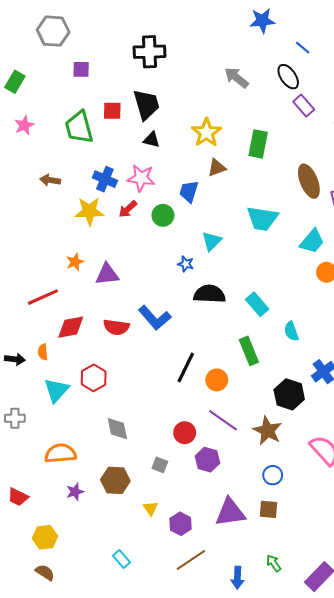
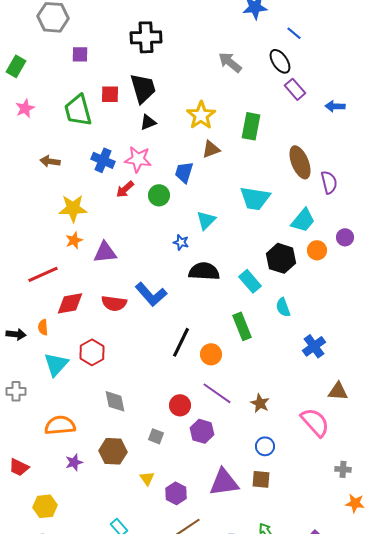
black triangle: (152, 140) -> (148, 122), turned -36
yellow star: (89, 211) -> (73, 208), moved
black hexagon: (289, 394) -> (281, 258), moved
brown star: (267, 431) -> (260, 403), size x0.7

